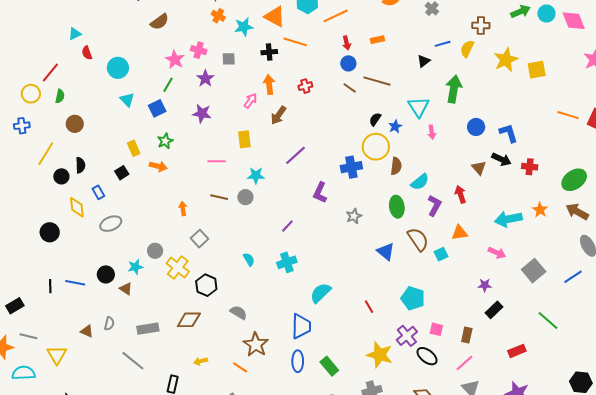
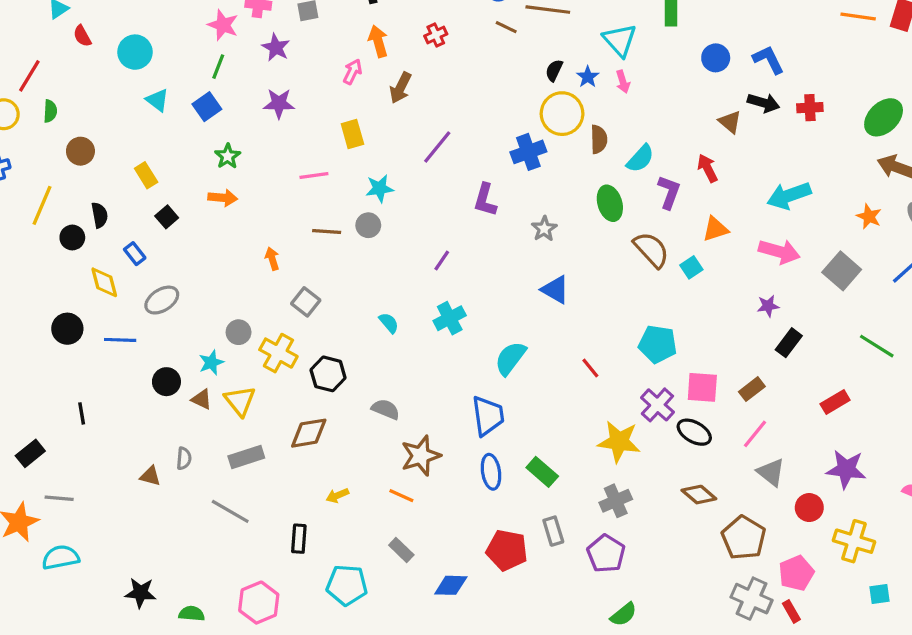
pink arrow: (432, 132) -> (623, 82), moved
yellow rectangle: (134, 148) -> (146, 175), moved
orange star: (540, 210) -> (869, 217), moved
blue triangle: (386, 251) -> (555, 290), moved
pink arrow: (497, 253) -> (779, 252), size x1.4
blue line: (75, 283) -> (120, 340), moved
pink square: (436, 329) -> (702, 387), size x1.5
brown rectangle: (467, 335) -> (752, 389), turned 49
brown star: (256, 345) -> (421, 456), turned 30
yellow triangle: (57, 355) -> (240, 401), moved

